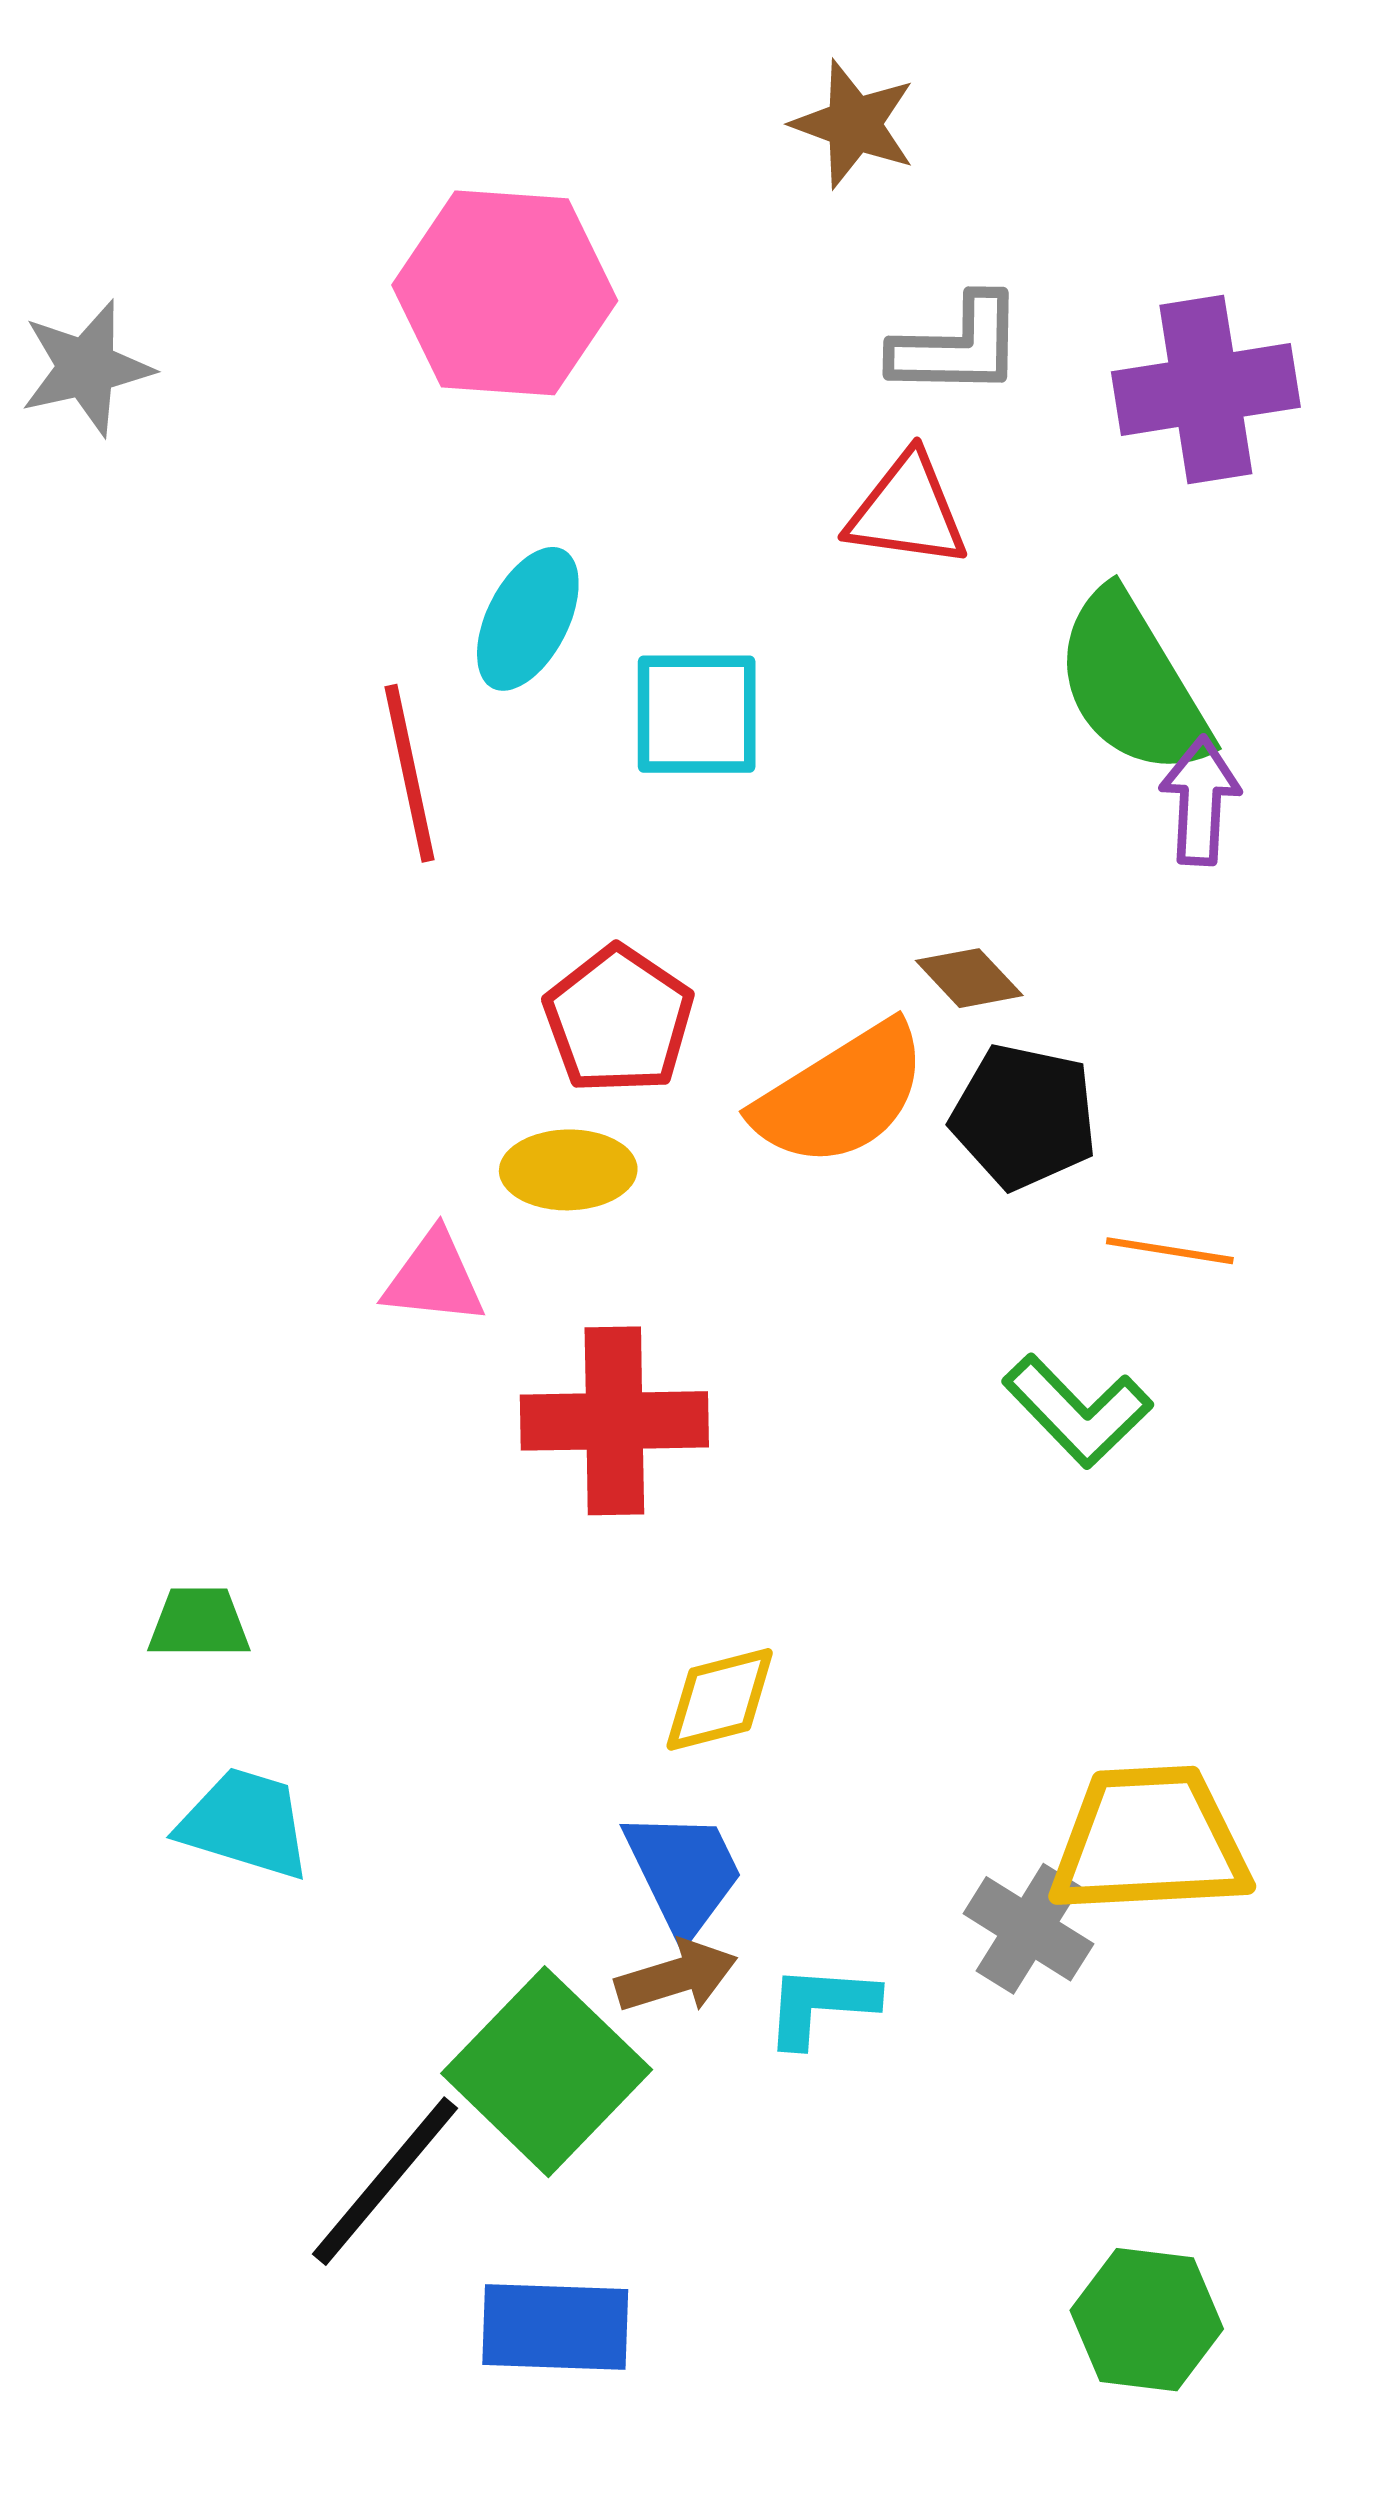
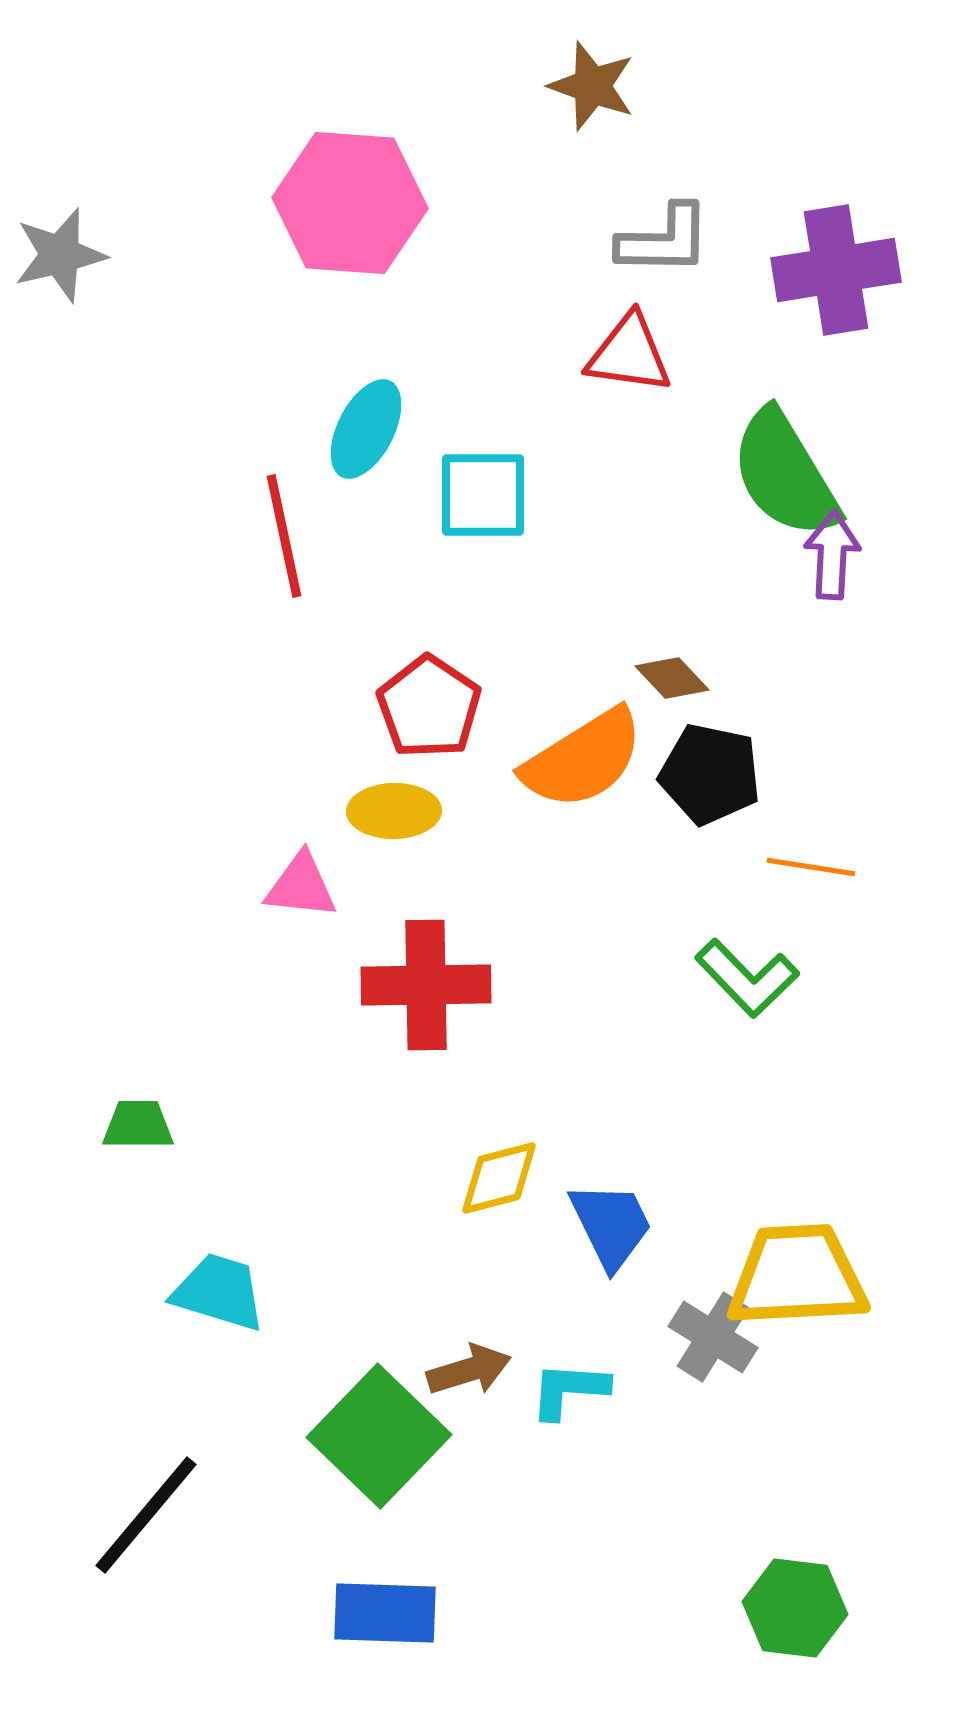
cyan trapezoid: (245, 1823) -> (219, 1292), moved
blue trapezoid: (684, 1872) -> (611, 1225), moved
black line: (385, 2181) -> (146, 1515), moved

